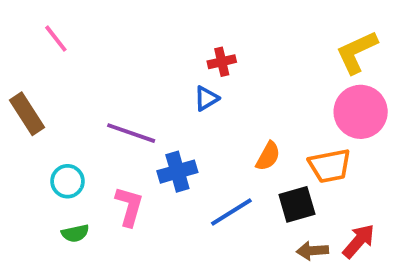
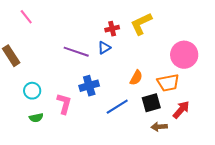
yellow L-shape: (357, 52) -> (141, 24), moved
purple line: (131, 133) -> (76, 52), moved
red arrow: (359, 241) -> (181, 110), moved

